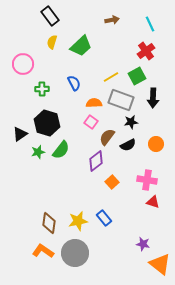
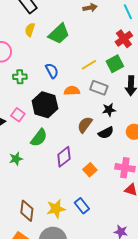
gray rectangle: (121, 100) -> (99, 88), size x0.7
pink square: (91, 122) -> (18, 115), moved
black hexagon: (47, 123) -> (45, 105), moved
green star: (38, 152) -> (16, 159), moved
purple diamond: (96, 161) -> (64, 157), moved

